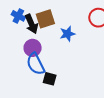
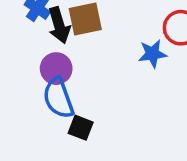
blue star: (67, 34) -> (152, 54), moved

